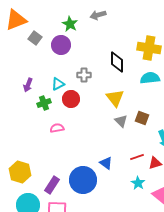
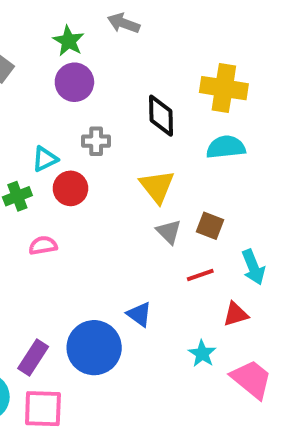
gray arrow: (98, 15) -> (124, 23), turned 35
purple circle: (61, 45) -> (74, 82), moved
red line: (137, 157) -> (200, 275), moved

